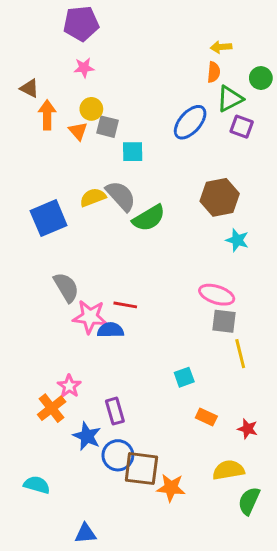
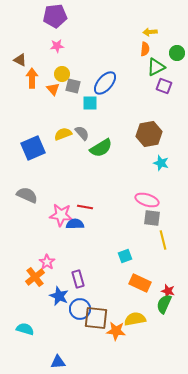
blue ellipse: (190, 122) -> (105, 83), moved
gray semicircle: (121, 196) -> (82, 133), size x0.7
gray semicircle: (66, 287) -> (27, 195), moved, turned -35
orange rectangle: (206, 417) -> (140, 283), size x1.5
yellow semicircle: (228, 470) -> (135, 319), moved
green semicircle: (249, 501) -> (164, 304), moved

